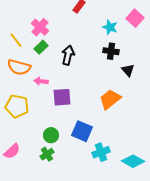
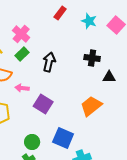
cyan star: (110, 27) -> (89, 21), moved
black triangle: (128, 70) -> (109, 77), turned -48
purple square: (62, 97) -> (43, 104), turned 36

